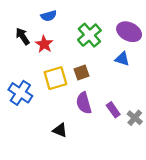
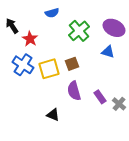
blue semicircle: (49, 16) -> (52, 13), moved
black arrow: (23, 36) -> (12, 26), moved
red star: (44, 44) -> (30, 39), moved
blue cross: (20, 93) -> (23, 65), moved

